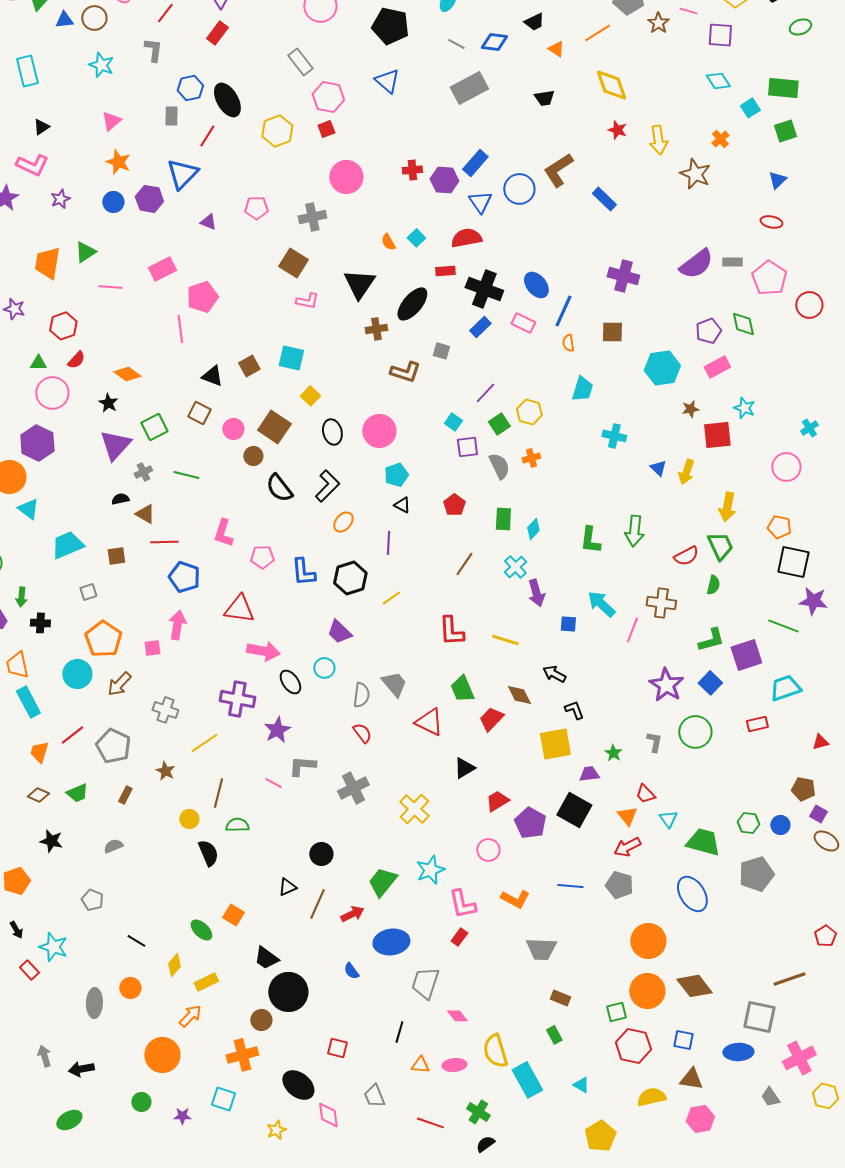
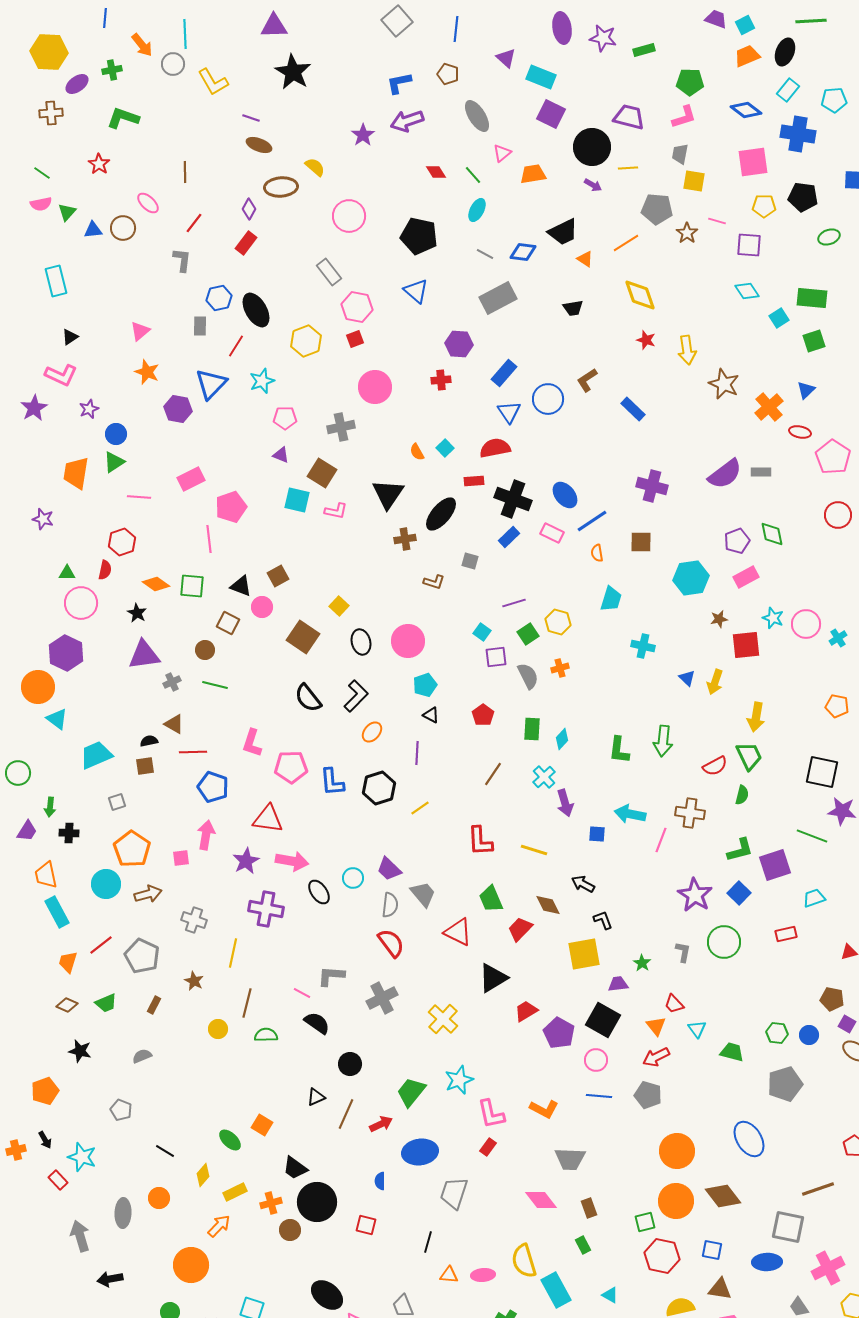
black trapezoid: (534, 22) -> (563, 232), size x1.5
cyan star: (101, 65) -> (262, 381), moved, turned 30
orange cross: (720, 139) -> (769, 407), moved, size x1.6
brown L-shape: (558, 170) -> (587, 380), size x0.7
purple hexagon: (444, 180) -> (459, 344), moved
blue circle: (113, 202) -> (116, 434), moved
purple triangle: (208, 222) -> (281, 455), moved
pink pentagon: (769, 278) -> (833, 457), moved
blue line: (563, 311) -> (592, 521), turned 32
red hexagon: (63, 326) -> (122, 542), moved
cyan square: (291, 358) -> (297, 500), moved
red semicircle: (76, 360) -> (105, 570), turned -30
brown L-shape: (405, 372) -> (434, 582), size x0.7
purple line: (485, 393) -> (514, 603), turned 30
green square: (154, 427) -> (192, 586), moved, turned 32
pink circle: (233, 429) -> (262, 607), moved
purple triangle: (115, 445) -> (144, 655), turned 40
brown circle: (253, 456) -> (205, 650), moved
pink circle: (786, 467) -> (806, 624), moved
black semicircle: (120, 499) -> (149, 741), moved
orange pentagon: (779, 527) -> (837, 706), moved
pink pentagon: (262, 557) -> (291, 767), size x1.4
cyan arrow: (601, 604) -> (630, 814), turned -32
purple trapezoid: (339, 632) -> (389, 869), moved
brown arrow: (119, 684) -> (148, 894), turned -148
cyan trapezoid: (785, 688) -> (814, 898), size x0.7
purple star: (277, 730) -> (246, 861), moved
red semicircle: (362, 733) -> (391, 943), size x1.4
yellow line: (204, 743) -> (233, 953), turned -44
black triangle: (464, 768) -> (493, 978), size x1.4
green trapezoid: (703, 842) -> (732, 1052), size x0.7
pink circle: (488, 850) -> (596, 1060), moved
black semicircle: (208, 853) -> (317, 1023), moved, turned -32
blue ellipse: (692, 894) -> (749, 1139), moved
blue semicircle: (351, 971) -> (380, 1181), turned 36
brown rectangle: (560, 998) -> (589, 1208), turned 48
pink diamond: (457, 1016) -> (541, 1200), moved, size x1.5
red square: (337, 1048) -> (366, 1225), moved
orange cross: (242, 1055) -> (271, 1203), moved, size x0.7
gray arrow: (44, 1056) -> (80, 1236), moved, size x1.4

